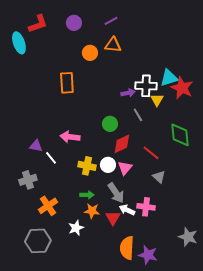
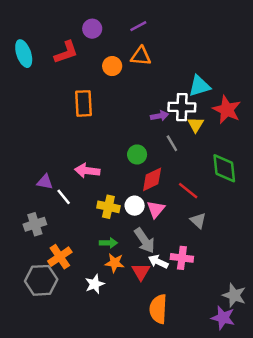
red L-shape: (38, 24) -> (66, 52), moved
cyan triangle: (169, 78) -> (199, 86), moved
gray hexagon: (38, 241) -> (41, 280), moved
purple star: (148, 255) -> (223, 318), moved

